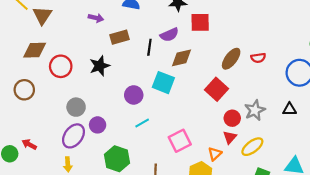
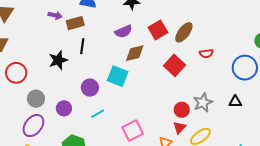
red square: (200, 22) -> (158, 30), moved, turned -30
brown rectangle: (119, 37) -> (75, 23), moved
black line: (149, 47) -> (82, 46), moved
brown ellipse: (231, 59) -> (184, 32), moved
red circle: (61, 66) -> (16, 73), moved
red square: (216, 89) -> (174, 65), moved
purple circle: (98, 125) -> (64, 108), moved

